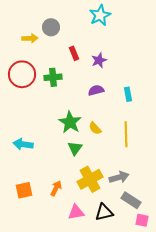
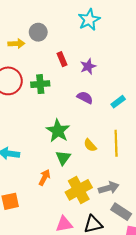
purple semicircle: (96, 90) -> (85, 98), turned 42
cyan rectangle: (128, 94) -> (118, 102), turned 64
yellow semicircle: (95, 128) -> (90, 145), moved
orange arrow: (56, 188) -> (44, 177), moved

